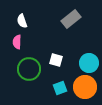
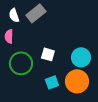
gray rectangle: (71, 19) -> (36, 13), moved

